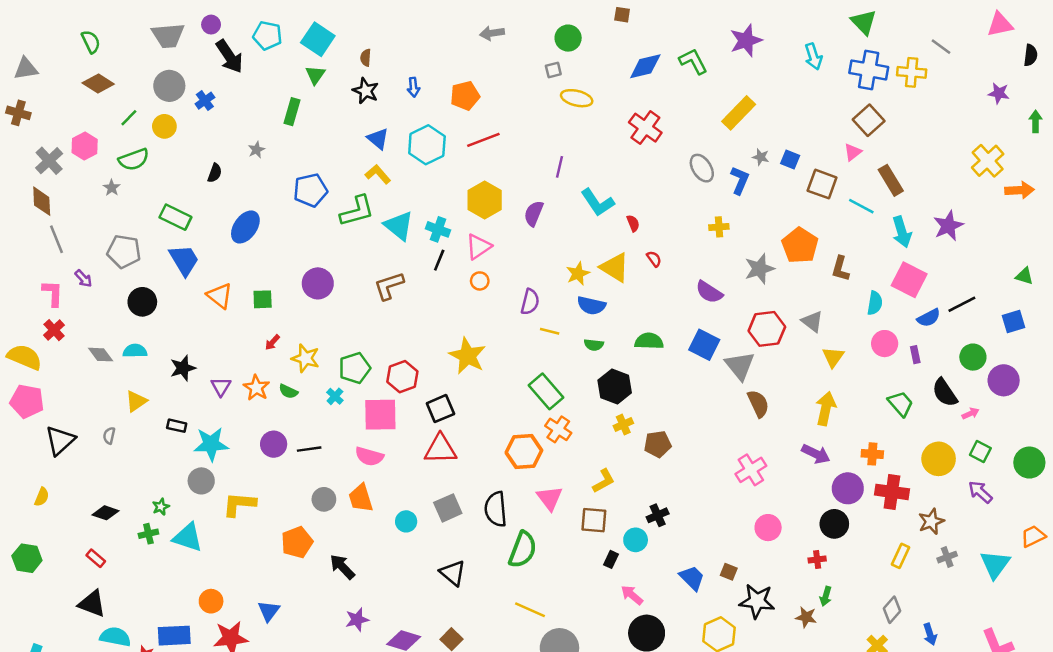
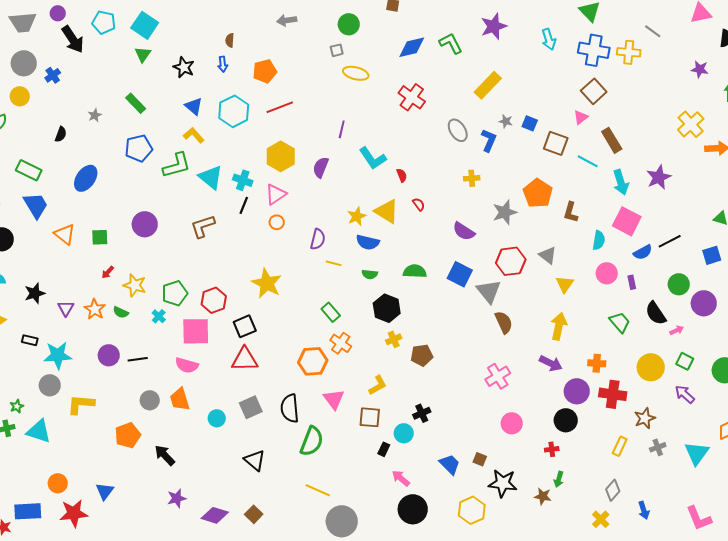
brown semicircle: (366, 58) -> (230, 40), moved
green rectangle: (292, 112) -> (136, 103), moved, turned -60
green rectangle: (546, 391) -> (331, 312), size x0.7

